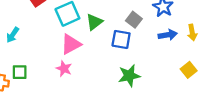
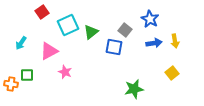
pink triangle: (71, 44) -> (49, 51), moved
green star: (129, 76) -> (134, 89), moved

